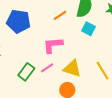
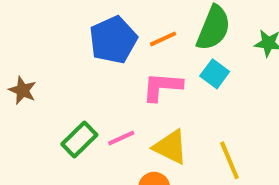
blue pentagon: (18, 21) -> (113, 40), moved, turned 30
pink L-shape: (53, 45) -> (162, 87), moved

